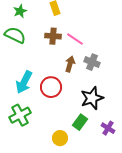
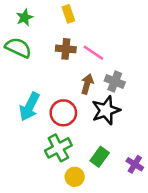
black star: (92, 98) -> (106, 110), moved
green cross: (20, 115) -> (58, 148), moved

